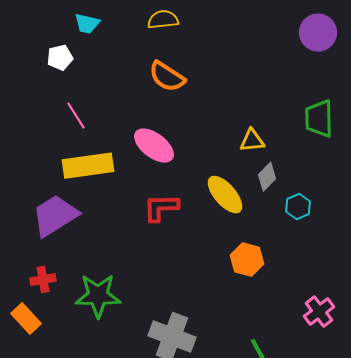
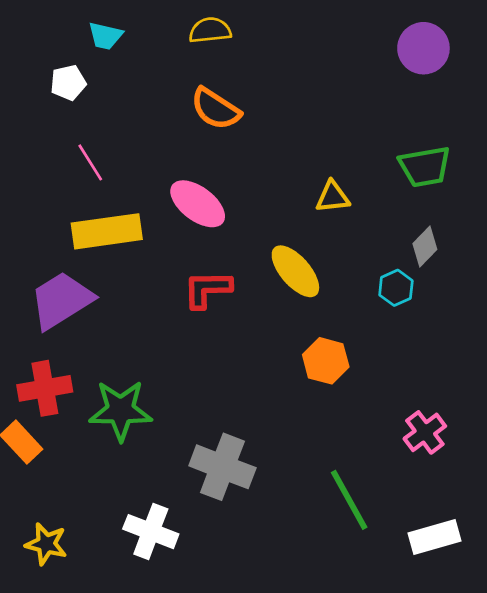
green trapezoid: (319, 119) -> (425, 167), turned -99
gray diamond: (267, 177) -> (425, 246), moved
red cross: (43, 280) -> (45, 388), size x1.5

